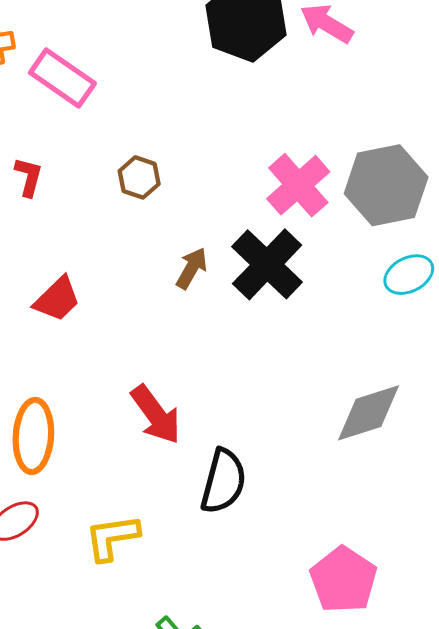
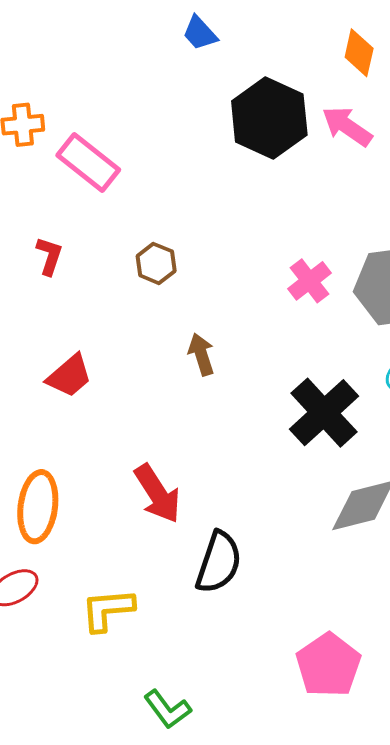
pink cross: (298, 185) -> (310, 281), size x0.7
black cross: (267, 264) -> (324, 413), moved
brown arrow: (192, 268) -> (201, 354), turned -51

